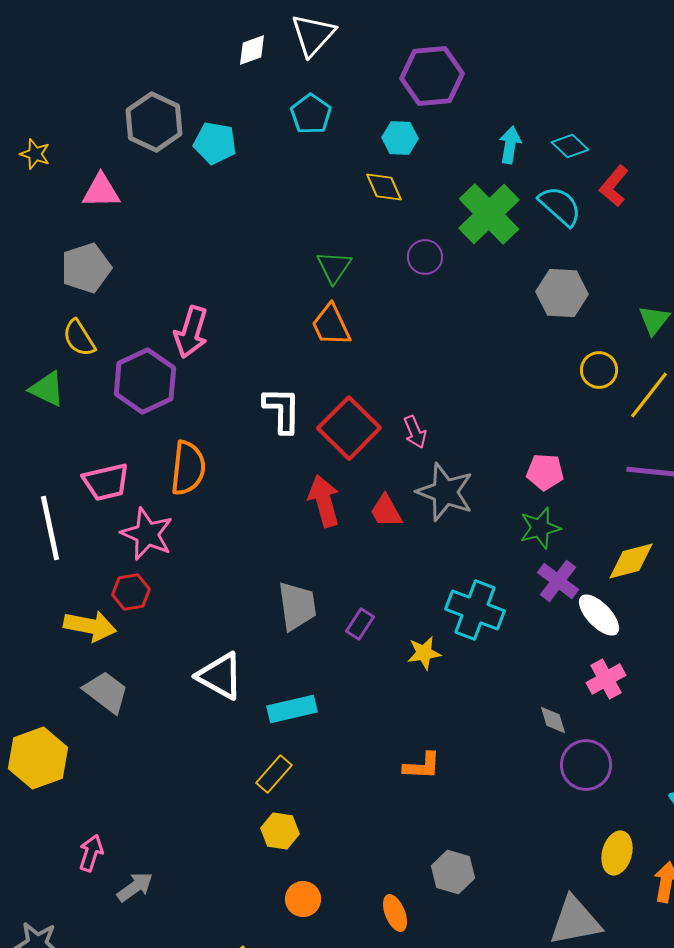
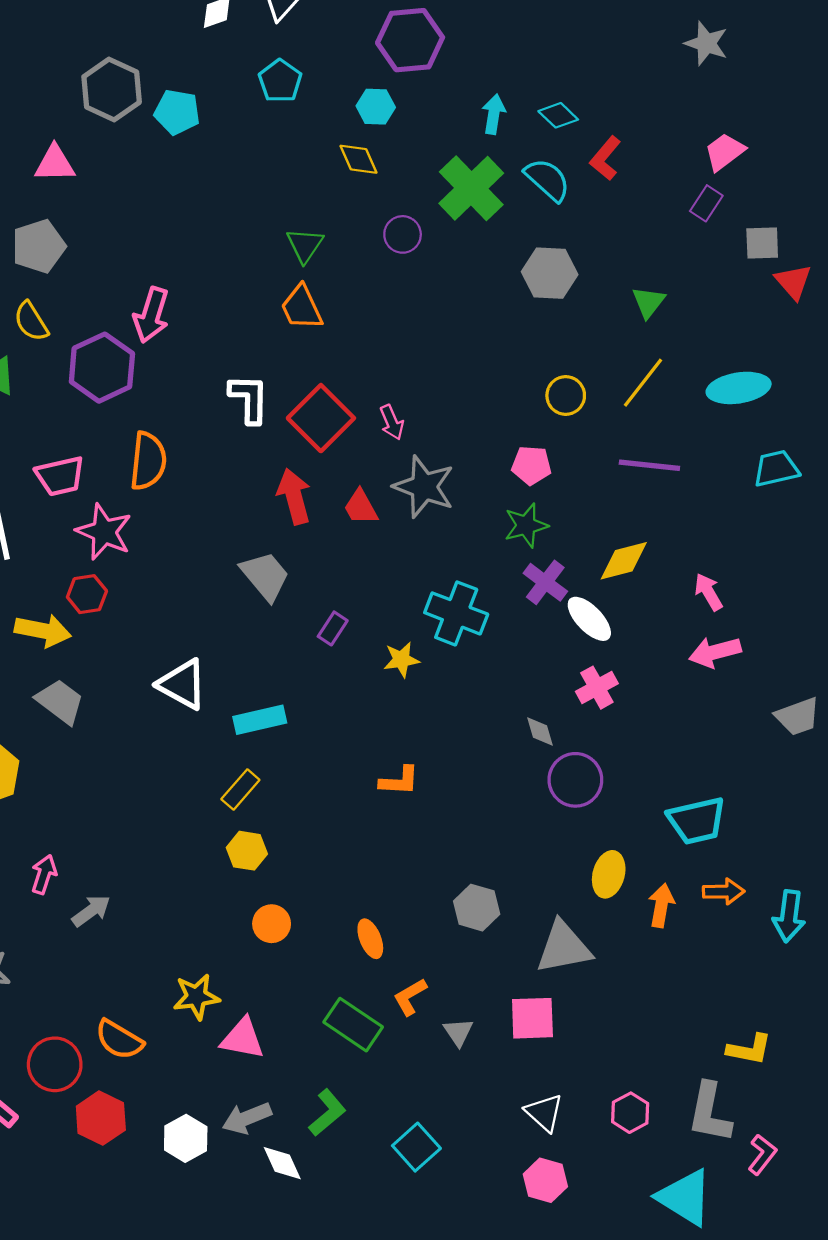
yellow circle: (599, 370) -> (566, 395), moved
gray trapezoid: (297, 606) -> (265, 576), moved, turned -32
gray hexagon: (453, 872) -> (477, 908), moved

